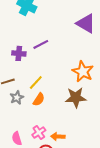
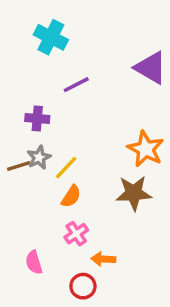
purple line: (41, 44) -> (76, 85), moved
gray star: (17, 97) -> (39, 157), moved
pink cross: (39, 132) -> (76, 234), moved

